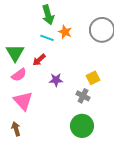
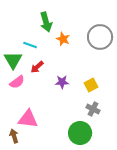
cyan line: (47, 38) -> (30, 45), moved
purple star: (56, 80) -> (62, 82), moved
gray cross: (83, 96) -> (93, 109), moved
pink triangle: (23, 101) -> (28, 119), moved, turned -40

